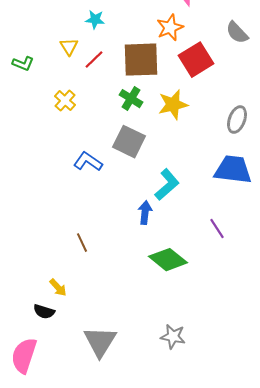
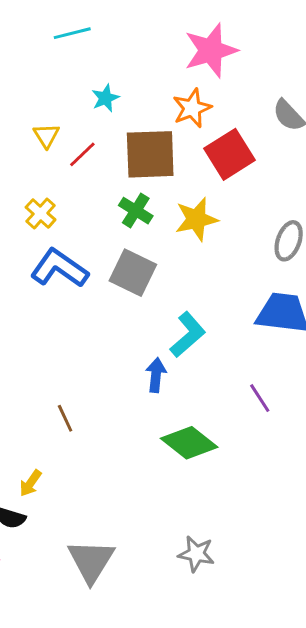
cyan star: (95, 20) -> (105, 98), moved, turned -30
blue L-shape: (88, 162) -> (59, 268), moved, size x1.4
yellow arrow: (58, 288) -> (30, 483), turned 78

